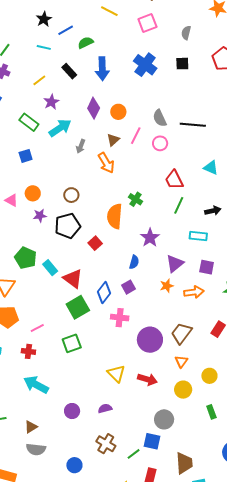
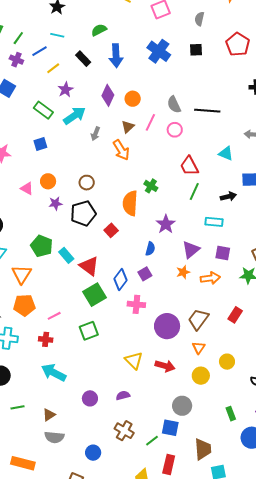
blue line: (66, 30) -> (39, 51), moved
green rectangle: (211, 412) -> (231, 414), moved

